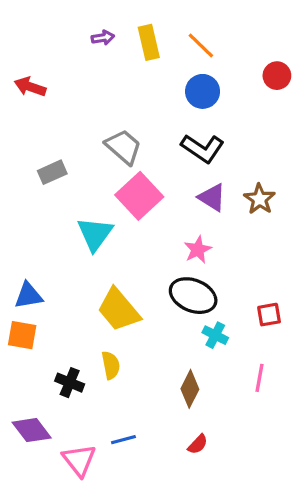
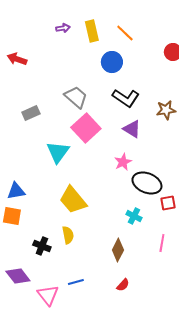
blue circle: (203, 91) -> (112, 62), moved
brown star: (260, 199) -> (166, 110), moved, turned 30
black ellipse: (193, 296) -> (147, 183), moved

